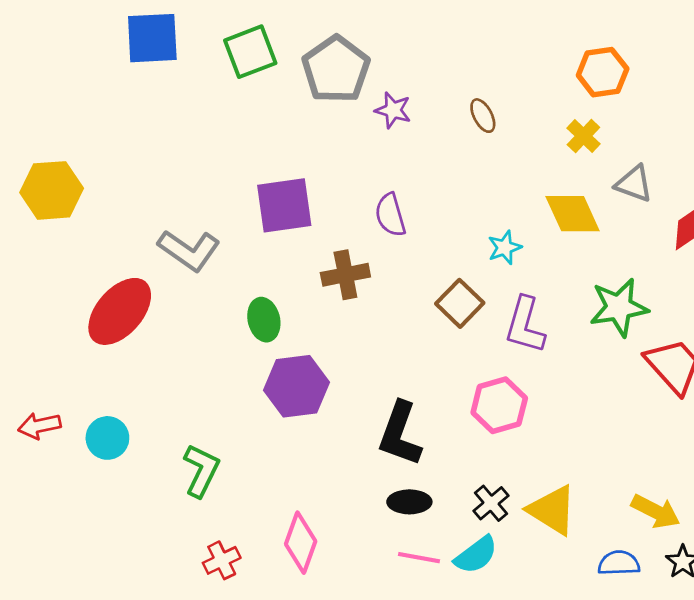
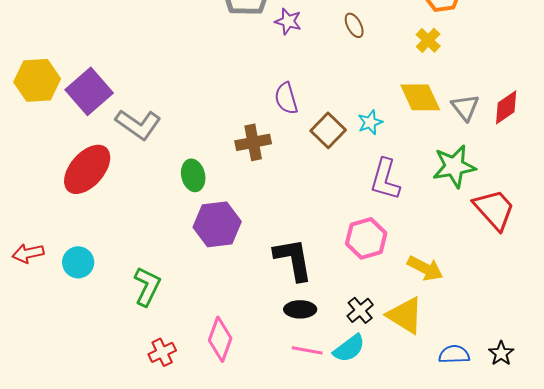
gray triangle: (634, 184) -> (465, 107), moved, turned 32
purple square: (284, 205) -> (89, 91), moved, turned -33
brown square: (460, 303) -> (328, 130), moved
black L-shape: (400, 434) -> (293, 259), turned 150
yellow arrow: (656, 511) -> (425, 268), moved

